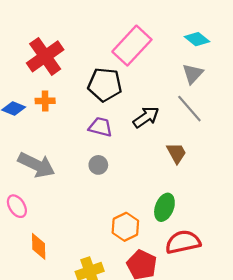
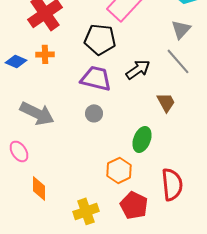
purple trapezoid: (100, 127) -> (96, 78), size x1.4
green ellipse: (164, 207) -> (142, 139), moved
red semicircle: (183, 242) -> (172, 184), turned 96

